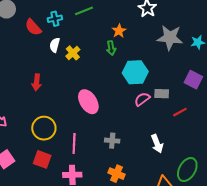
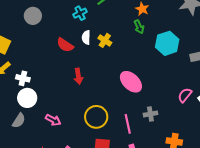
red semicircle: (33, 27) -> (65, 45), moved
pink semicircle: (142, 99) -> (185, 95), moved
gray cross: (112, 141) -> (150, 114), moved

